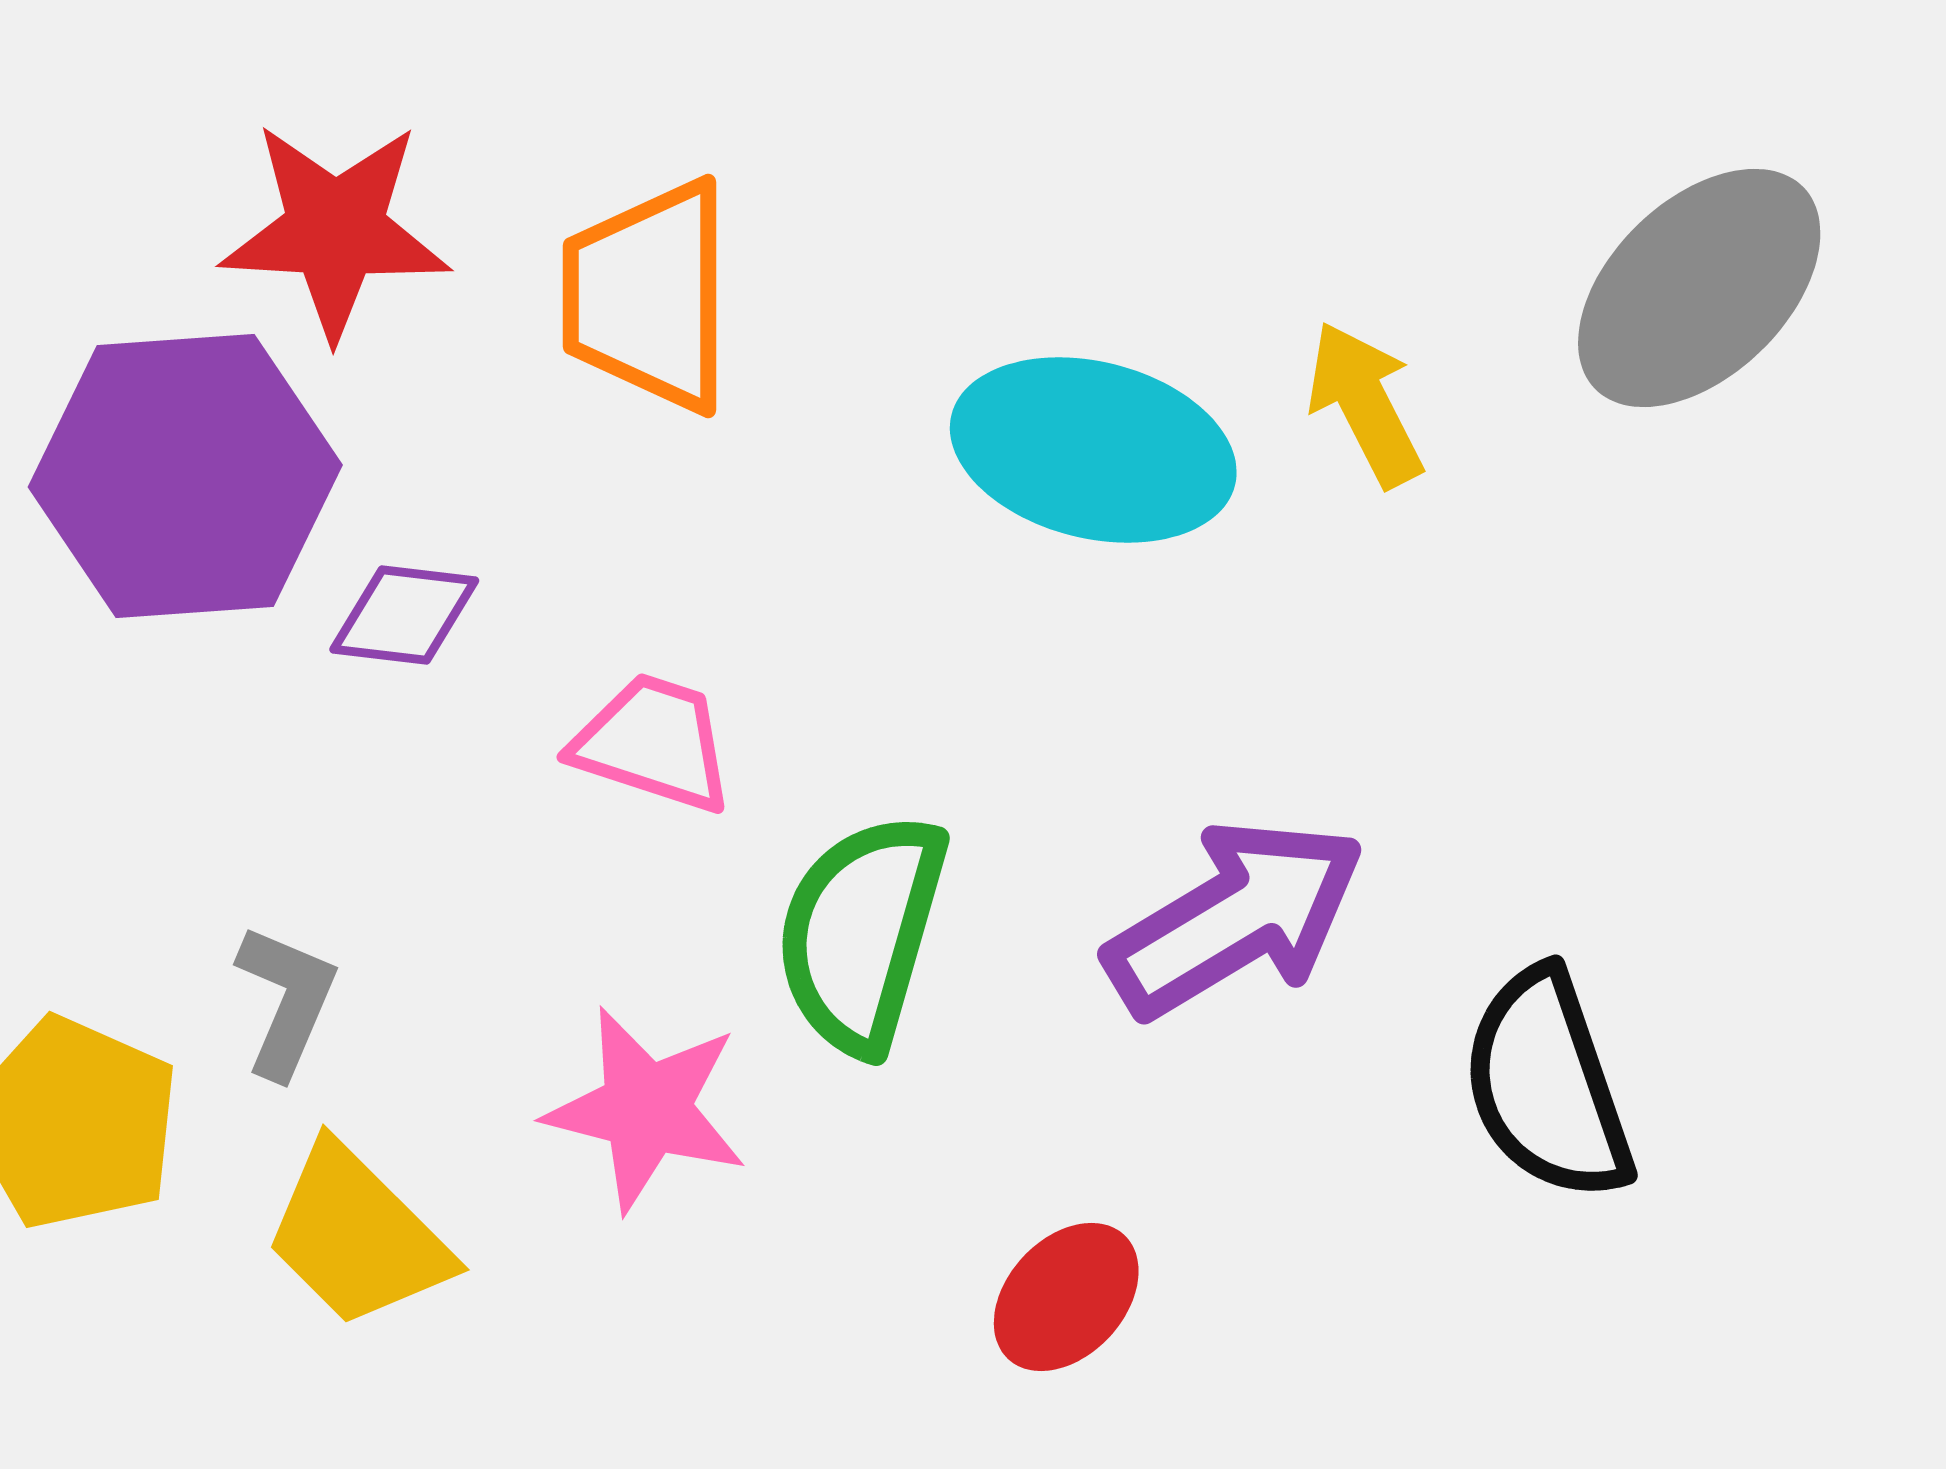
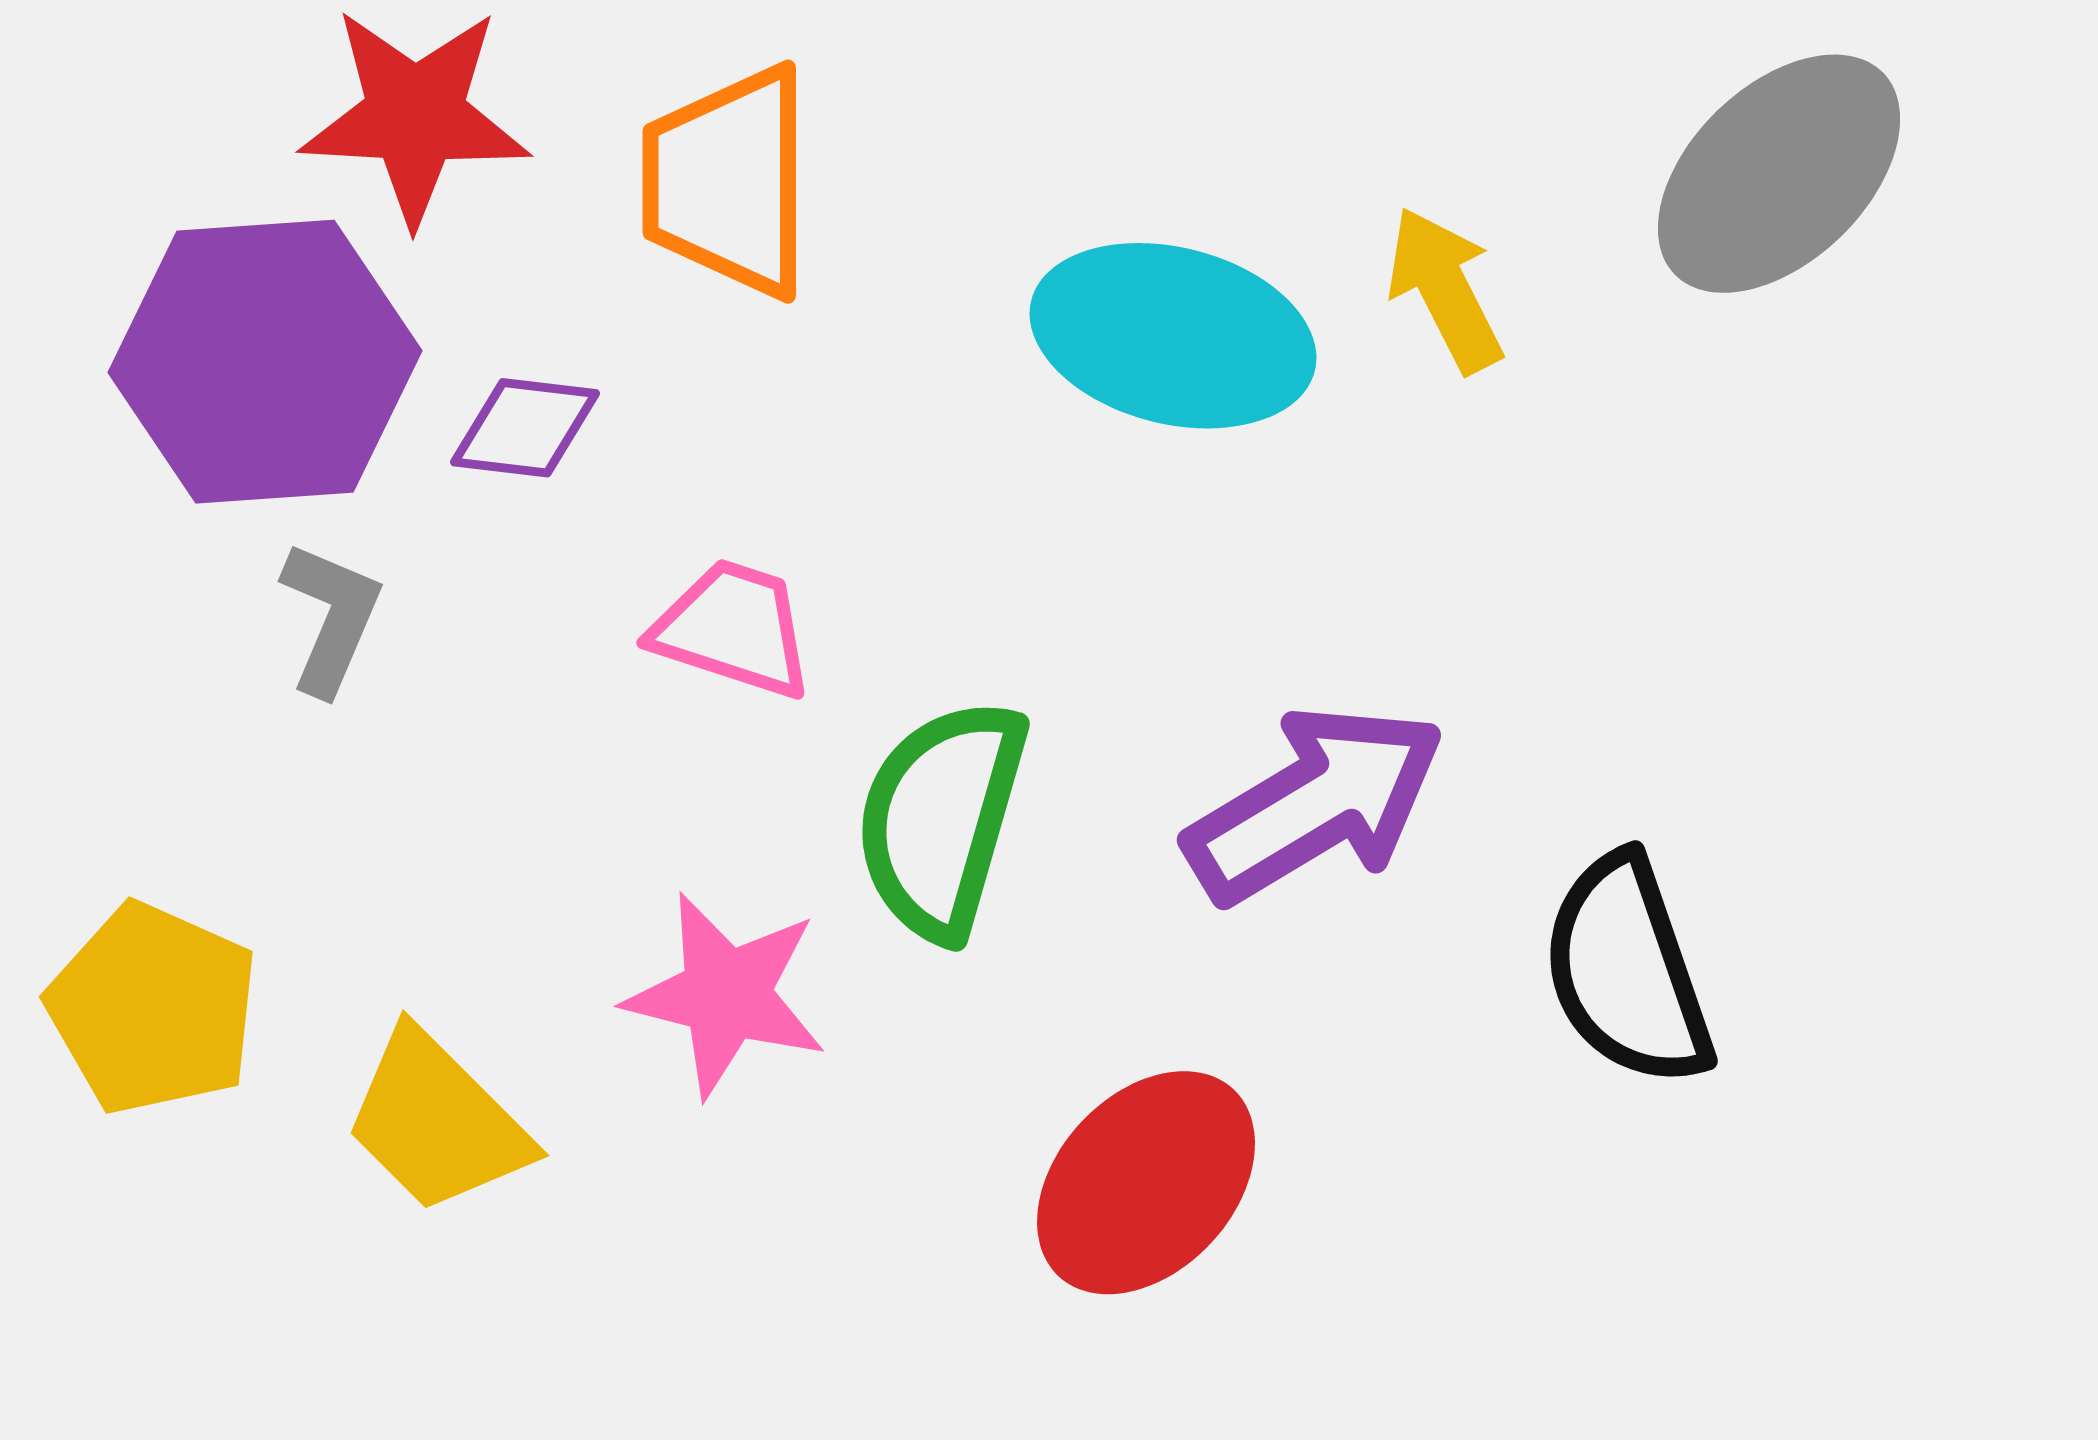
purple diamond: (404, 615) -> (525, 428), moved
gray L-shape: (286, 1001) -> (331, 618), moved
red ellipse: (1066, 1297) -> (1146, 1183), size x1.5

